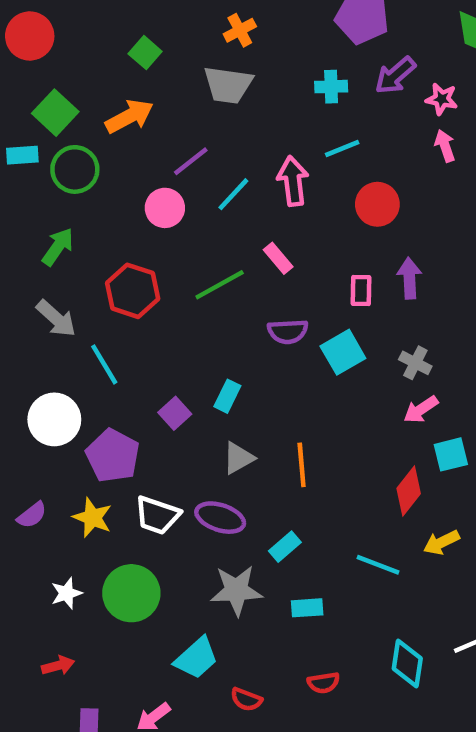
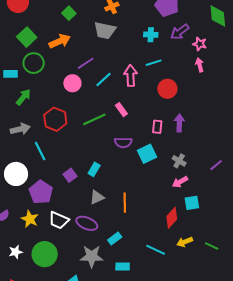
cyan rectangle: (22, 155) -> (11, 74), moved
gray arrow: (56, 319) -> (20, 129), turned -60

